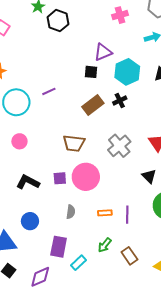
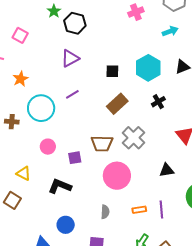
purple triangle: (103, 52) -> (70, 58), moved
black cross: (120, 101) -> (158, 102), moved
gray cross: (119, 146) -> (133, 138), moved
black triangle: (149, 176) -> (167, 170), moved, turned -49
purple square: (60, 178) -> (75, 158), moved

